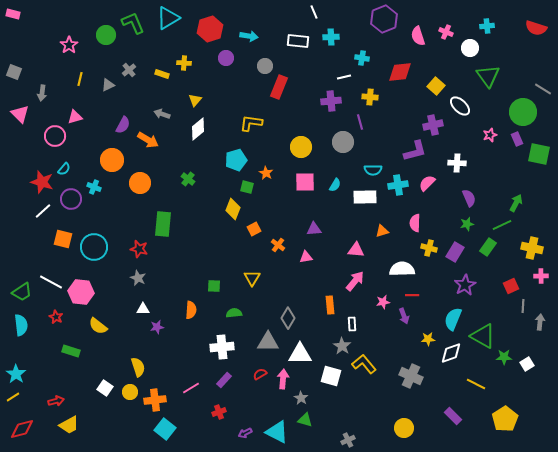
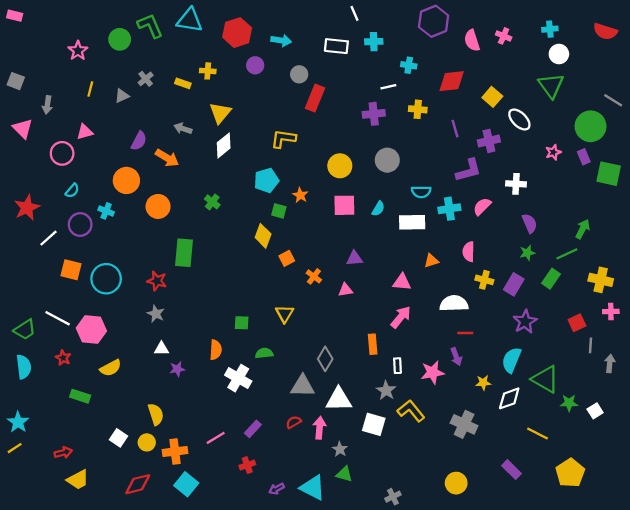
cyan triangle: (168, 18) -> (190, 20), turned 40
white circle: (470, 48) -> (559, 54), moved
yellow triangle: (195, 100) -> (220, 113), size x1.5
purple line: (360, 122) -> (455, 129), moved
red star: (42, 182) -> (27, 208), moved, turned 30
pink star: (383, 302) -> (432, 372), moved, size x1.5
yellow semicircle: (98, 326) -> (111, 368), turned -66
white cross: (222, 347) -> (238, 378), moved, turned 35
red diamond: (22, 429) -> (138, 484), moved

